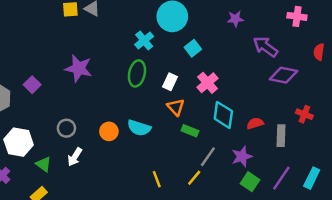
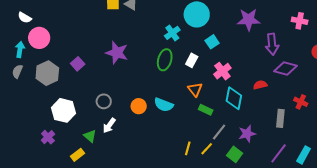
purple star: (235, 19) -> (249, 20), size x1.6
purple arrow: (265, 47) -> (272, 44), turned -135
white rectangle: (170, 82) -> (192, 60), moved
red semicircle: (255, 123) -> (260, 85), moved
green triangle: (44, 164) -> (90, 136), moved
yellow line: (157, 179) -> (188, 148), moved, turned 32
green square: (250, 182) -> (235, 154), moved

